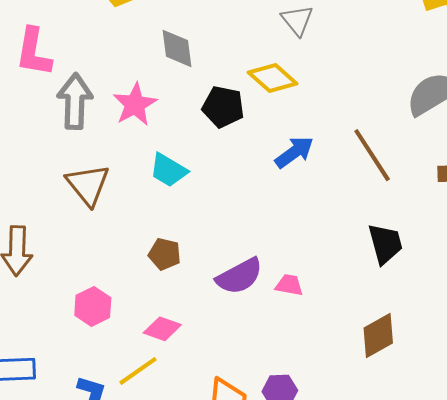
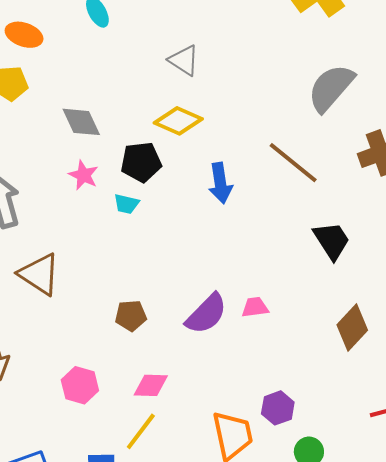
pink star: (135, 104) -> (83, 175), moved, size x0.7
blue arrow: (294, 152) -> (220, 183), turned 135
cyan trapezoid: (168, 170) -> (126, 204), moved, size x0.7

